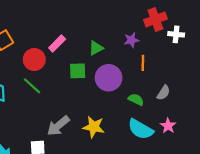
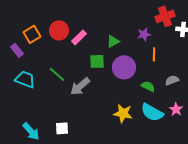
red circle: (34, 59) -> (59, 30), moved
gray semicircle: (163, 93) -> (172, 80), turned -144
gray arrow: (58, 126) -> (80, 86), moved
yellow star: (94, 127) -> (123, 113), moved

